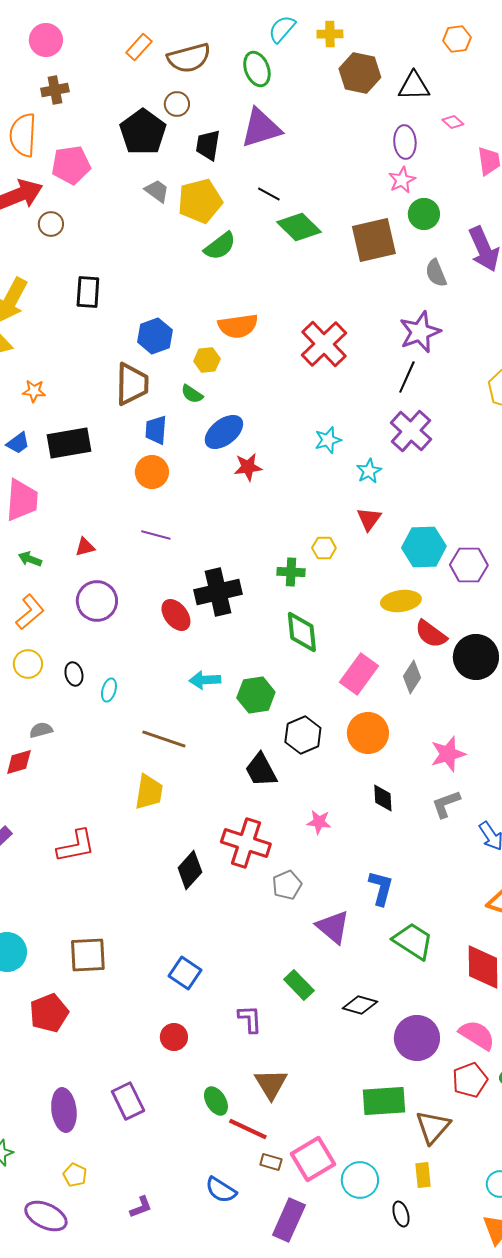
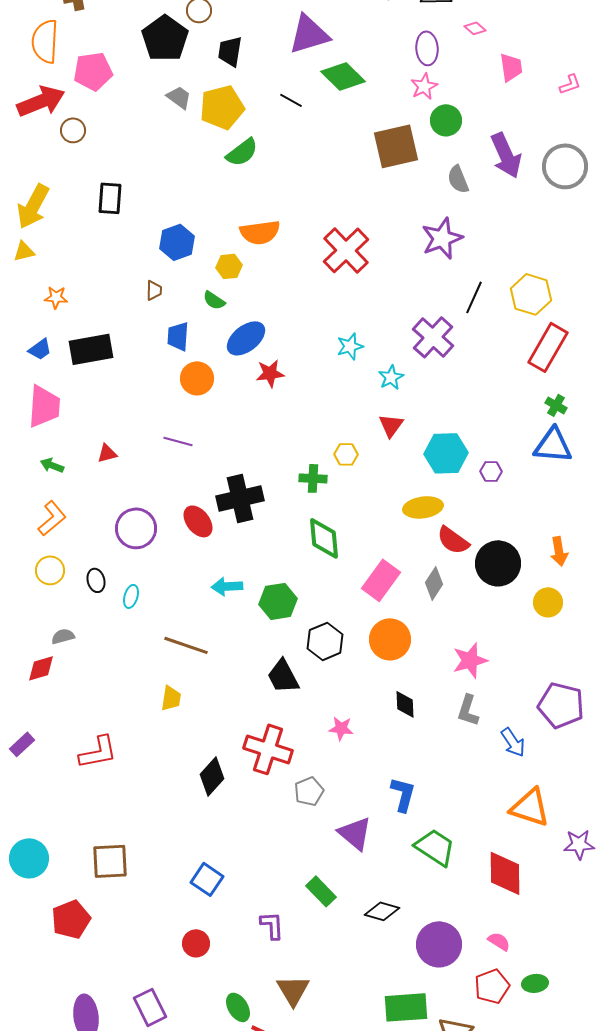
purple triangle: (261, 128) -> (309, 34), moved
green diamond: (299, 227) -> (343, 76), moved
black line: (407, 377) -> (474, 297), moved
brown trapezoid: (132, 384) -> (154, 290), size x0.5
orange circle: (152, 472) -> (197, 378), moved
purple hexagon: (469, 565) -> (491, 471), size x0.6
purple circle: (97, 601) -> (136, 528), moved
yellow trapezoid: (149, 792) -> (171, 698), size x0.7
gray L-shape: (446, 804) -> (468, 710), turned -52
pink semicircle: (477, 1035) -> (499, 941), size x0.6

